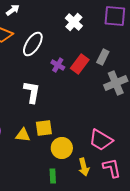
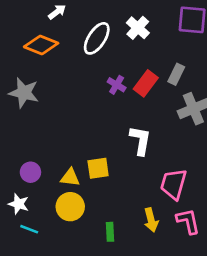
white ellipse: (33, 44) -> (97, 38), moved
white L-shape: (32, 92) -> (140, 140), moved
pink trapezoid: (101, 140) -> (174, 184), turned 75
yellow circle: (62, 148) -> (70, 207), moved

